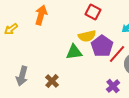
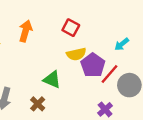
red square: (93, 12) -> (71, 28), moved
green triangle: (74, 52) -> (52, 80), moved, turned 30

